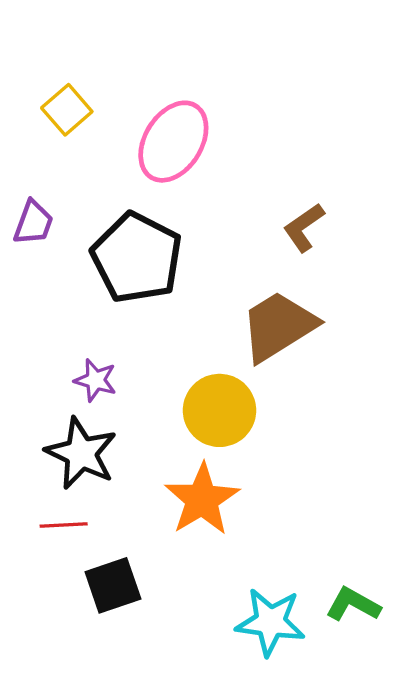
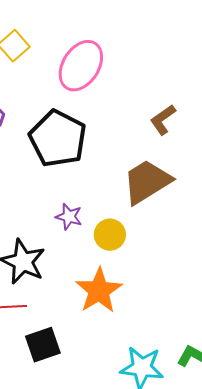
purple star: (95, 380) -> (69, 217), moved
yellow circle: (220, 410) -> (110, 235), size x0.7

